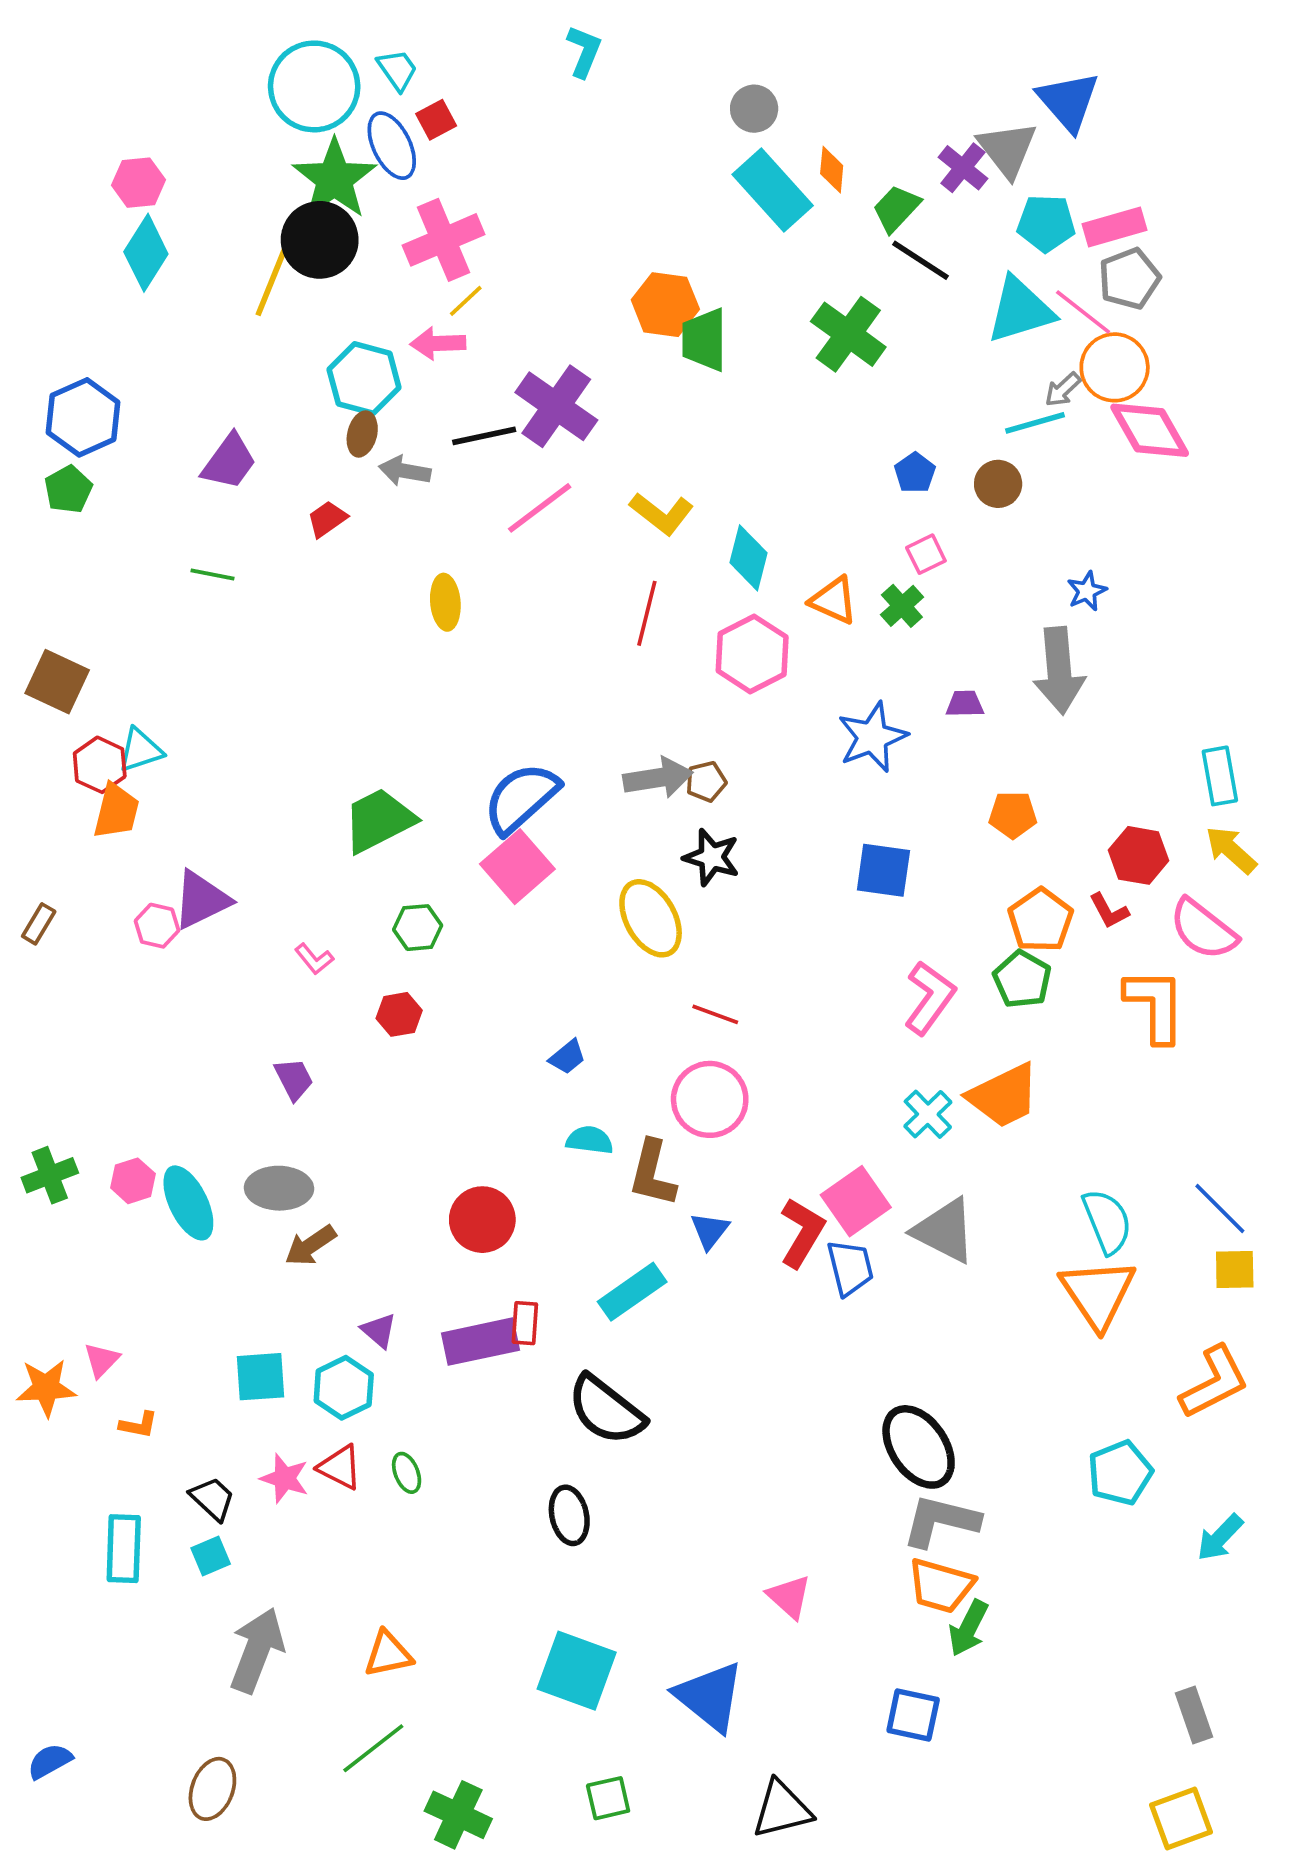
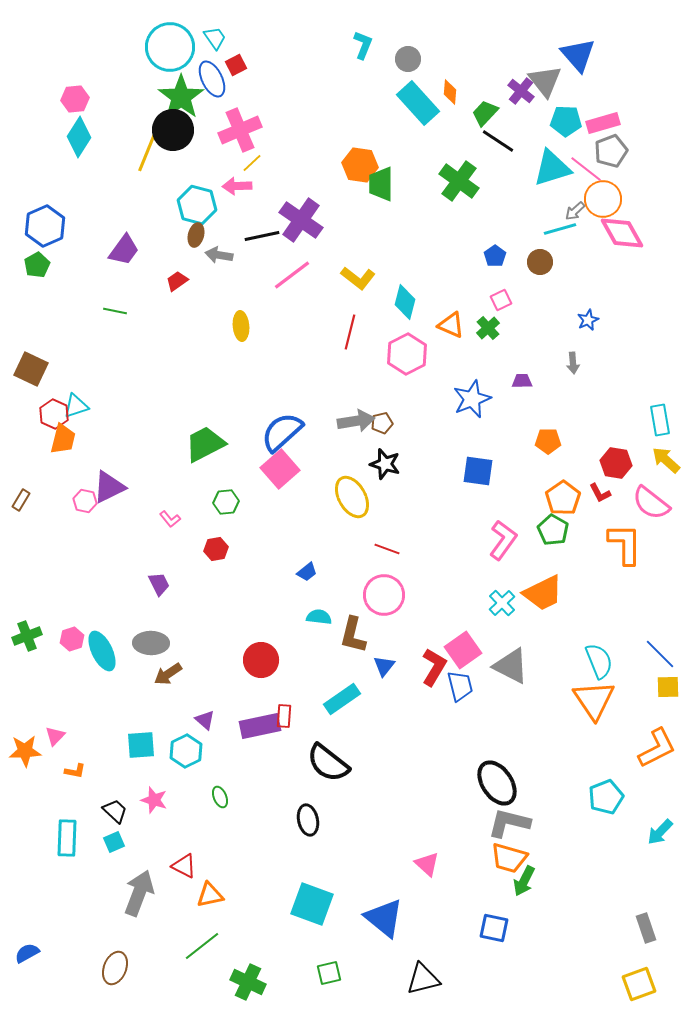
cyan L-shape: (584, 51) -> (363, 45), moved
gray arrow: (1059, 671) -> (573, 363), size x0.5
red triangle: (340, 1467) -> (184, 866), moved

